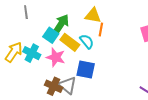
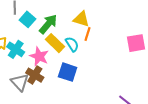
cyan square: (51, 35) -> (28, 19), moved
gray triangle: (68, 85) -> (20, 82), moved
brown cross: (54, 86) -> (35, 75), moved

